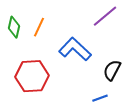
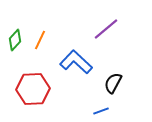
green diamond: (14, 27) -> (15, 40), turned 30

